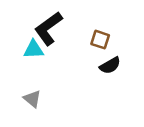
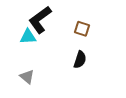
black semicircle: (110, 65) -> (80, 60), moved, turned -42

